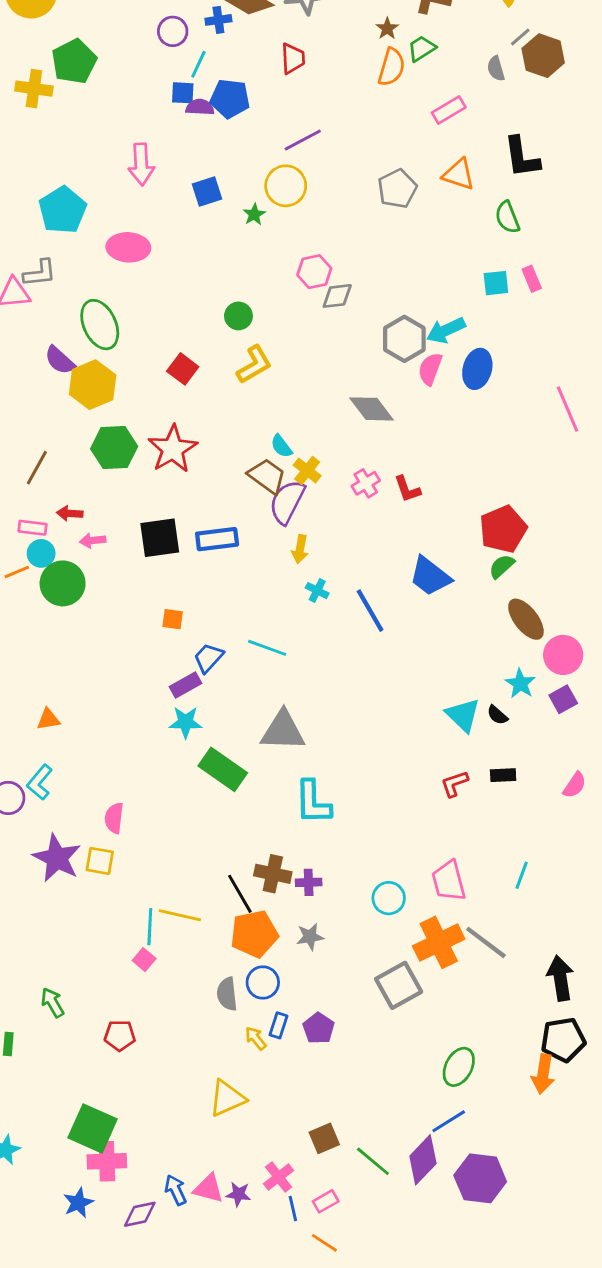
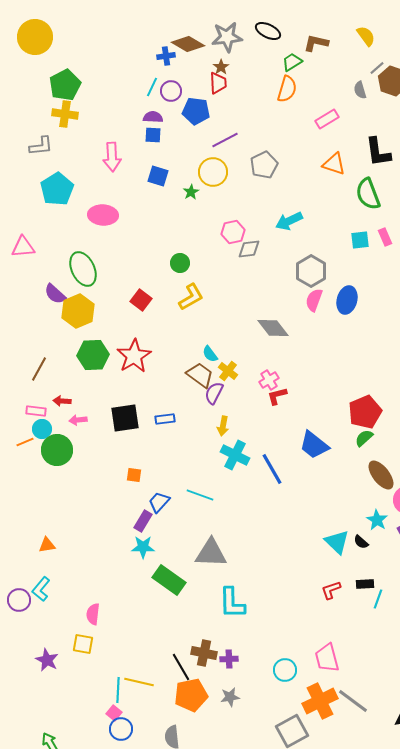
brown star: (387, 28) -> (221, 67), moved
purple circle: (173, 31) -> (171, 91), moved
green trapezoid: (422, 49) -> (292, 62), moved
yellow cross: (34, 89) -> (65, 114), moved
blue square: (183, 93) -> (153, 135), moved
blue pentagon: (230, 99) -> (196, 111), moved
gray pentagon: (397, 189) -> (264, 165), moved
blue square: (207, 192) -> (158, 176), turned 35
green semicircle: (507, 217) -> (368, 194), size x1.4
gray L-shape: (40, 273) -> (41, 146), moved
cyan arrow: (446, 330) -> (289, 221), moved
gray hexagon: (404, 339) -> (311, 271), moved
red L-shape: (407, 489) -> (277, 396), moved, turned 95
purple semicircle: (287, 502) -> (214, 393), size x0.7
blue rectangle: (217, 539) -> (165, 419), size x0.7
cyan cross: (317, 591) -> (235, 455), size x1.8
purple rectangle: (186, 685) -> (143, 521), turned -30
purple star: (57, 858) -> (47, 660), moved, size x0.7
cyan line: (522, 875) -> (378, 599), moved
blue circle: (263, 982) -> (121, 729), moved

